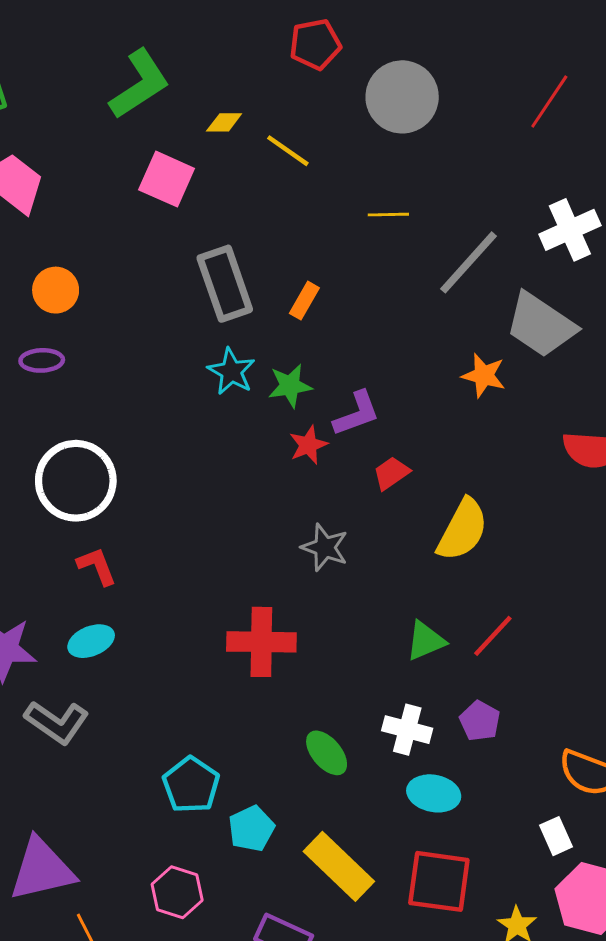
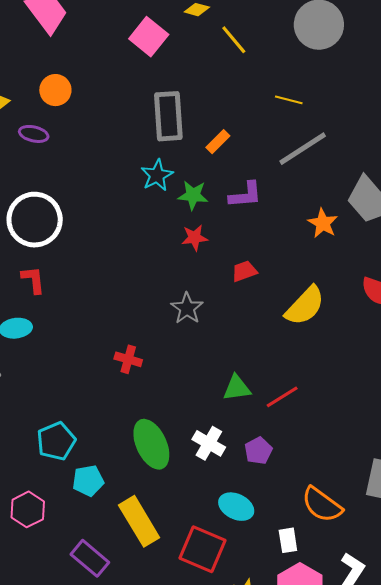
gray line: (469, 262) -> (303, 149), moved
purple L-shape: (357, 414) -> (245, 195), moved
yellow semicircle: (463, 530) -> (305, 306), moved
red cross: (261, 642) -> (128, 359), size x0.6
green ellipse: (327, 753) -> (151, 444), size x1.5
cyan ellipse: (434, 793) -> (236, 507), moved

